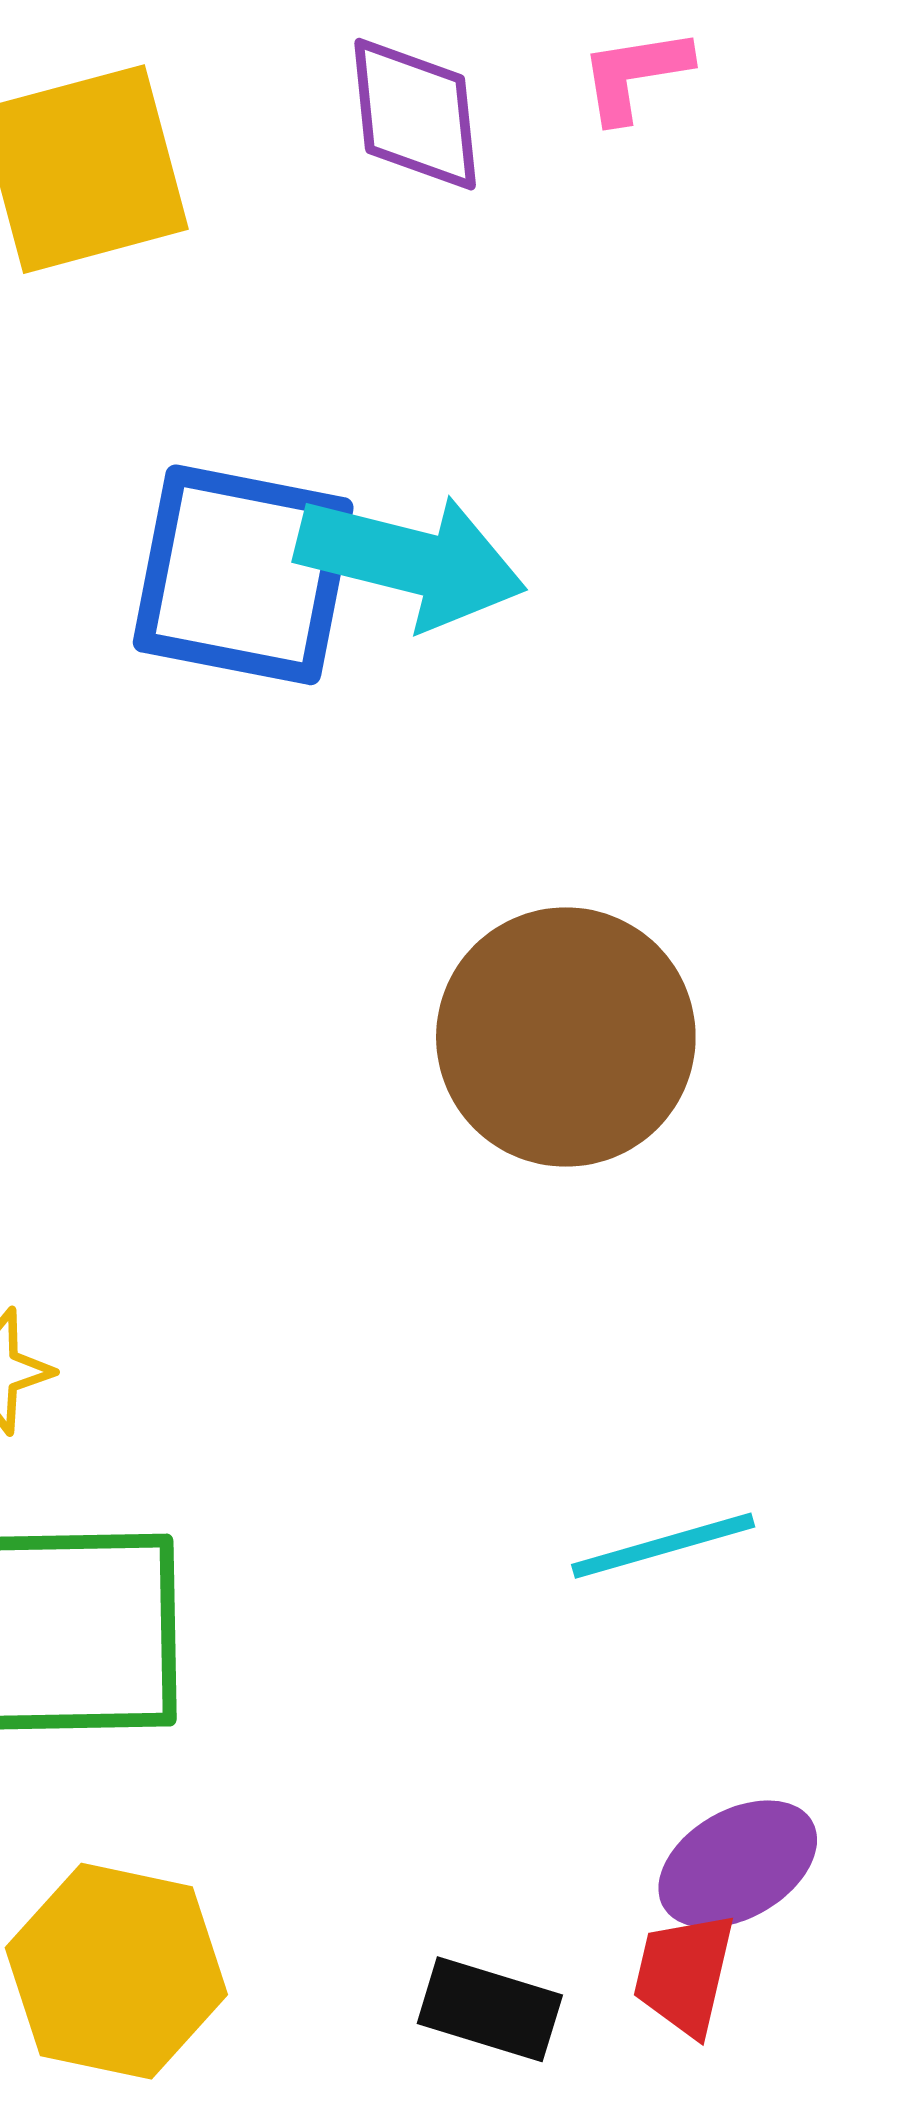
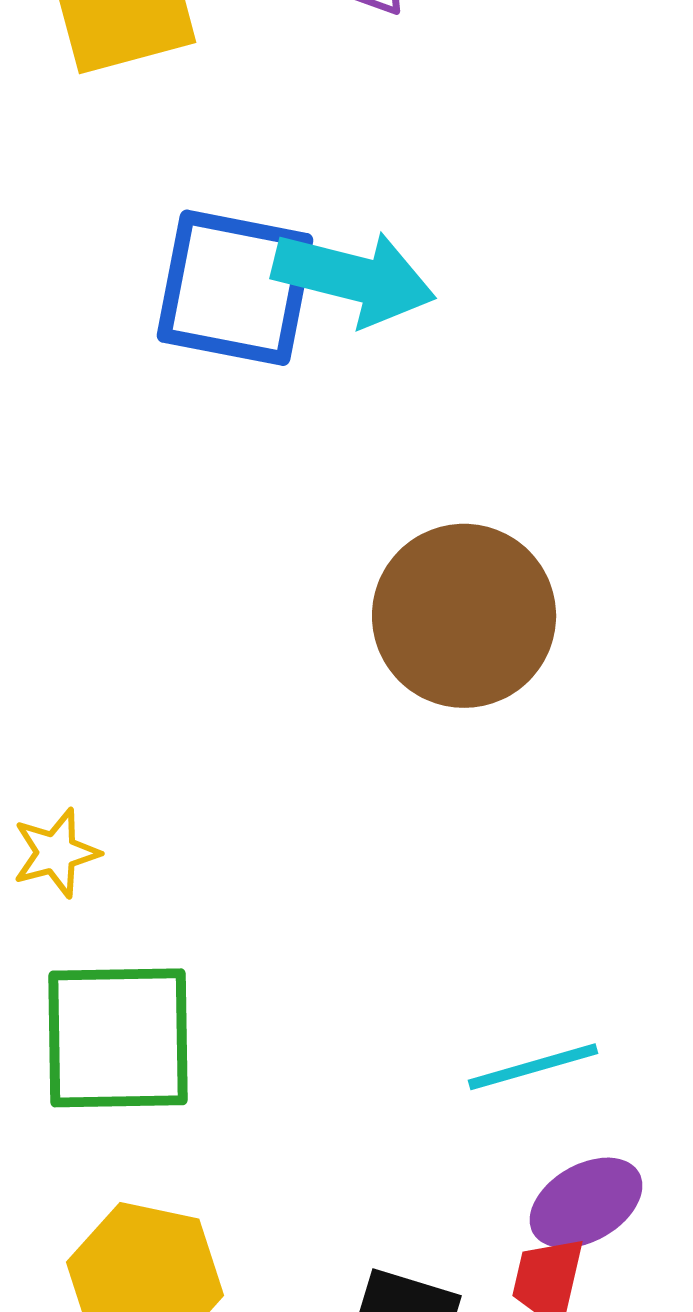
cyan line: (663, 1546) -> (533, 1067), moved

